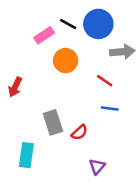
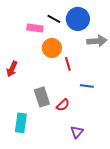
pink rectangle: (44, 35) -> (35, 28), turned 42
red line: (105, 81) -> (68, 64), moved, turned 40

